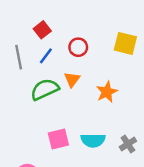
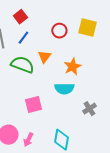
red circle: (78, 47) -> (59, 31), moved
green semicircle: (45, 89) -> (22, 65), turned 45
cyan semicircle: (93, 140) -> (64, 89), moved

